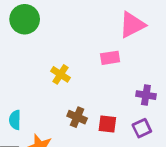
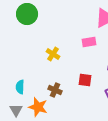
brown cross: (77, 117) -> (55, 90), moved
red square: (107, 124) -> (85, 80), moved

